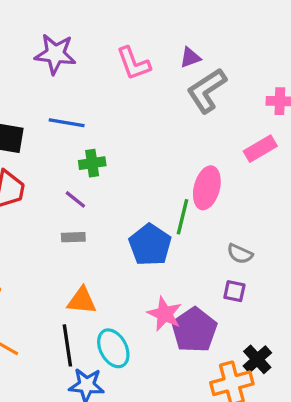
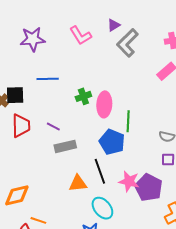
green cross: (92, 163) -> (83, 96), moved
pink ellipse: (207, 188) -> (104, 104), moved
purple line: (75, 199) -> (53, 127), moved
gray rectangle: (73, 237) -> (65, 146), size x1.5
black line: (67, 345) -> (100, 171), moved

